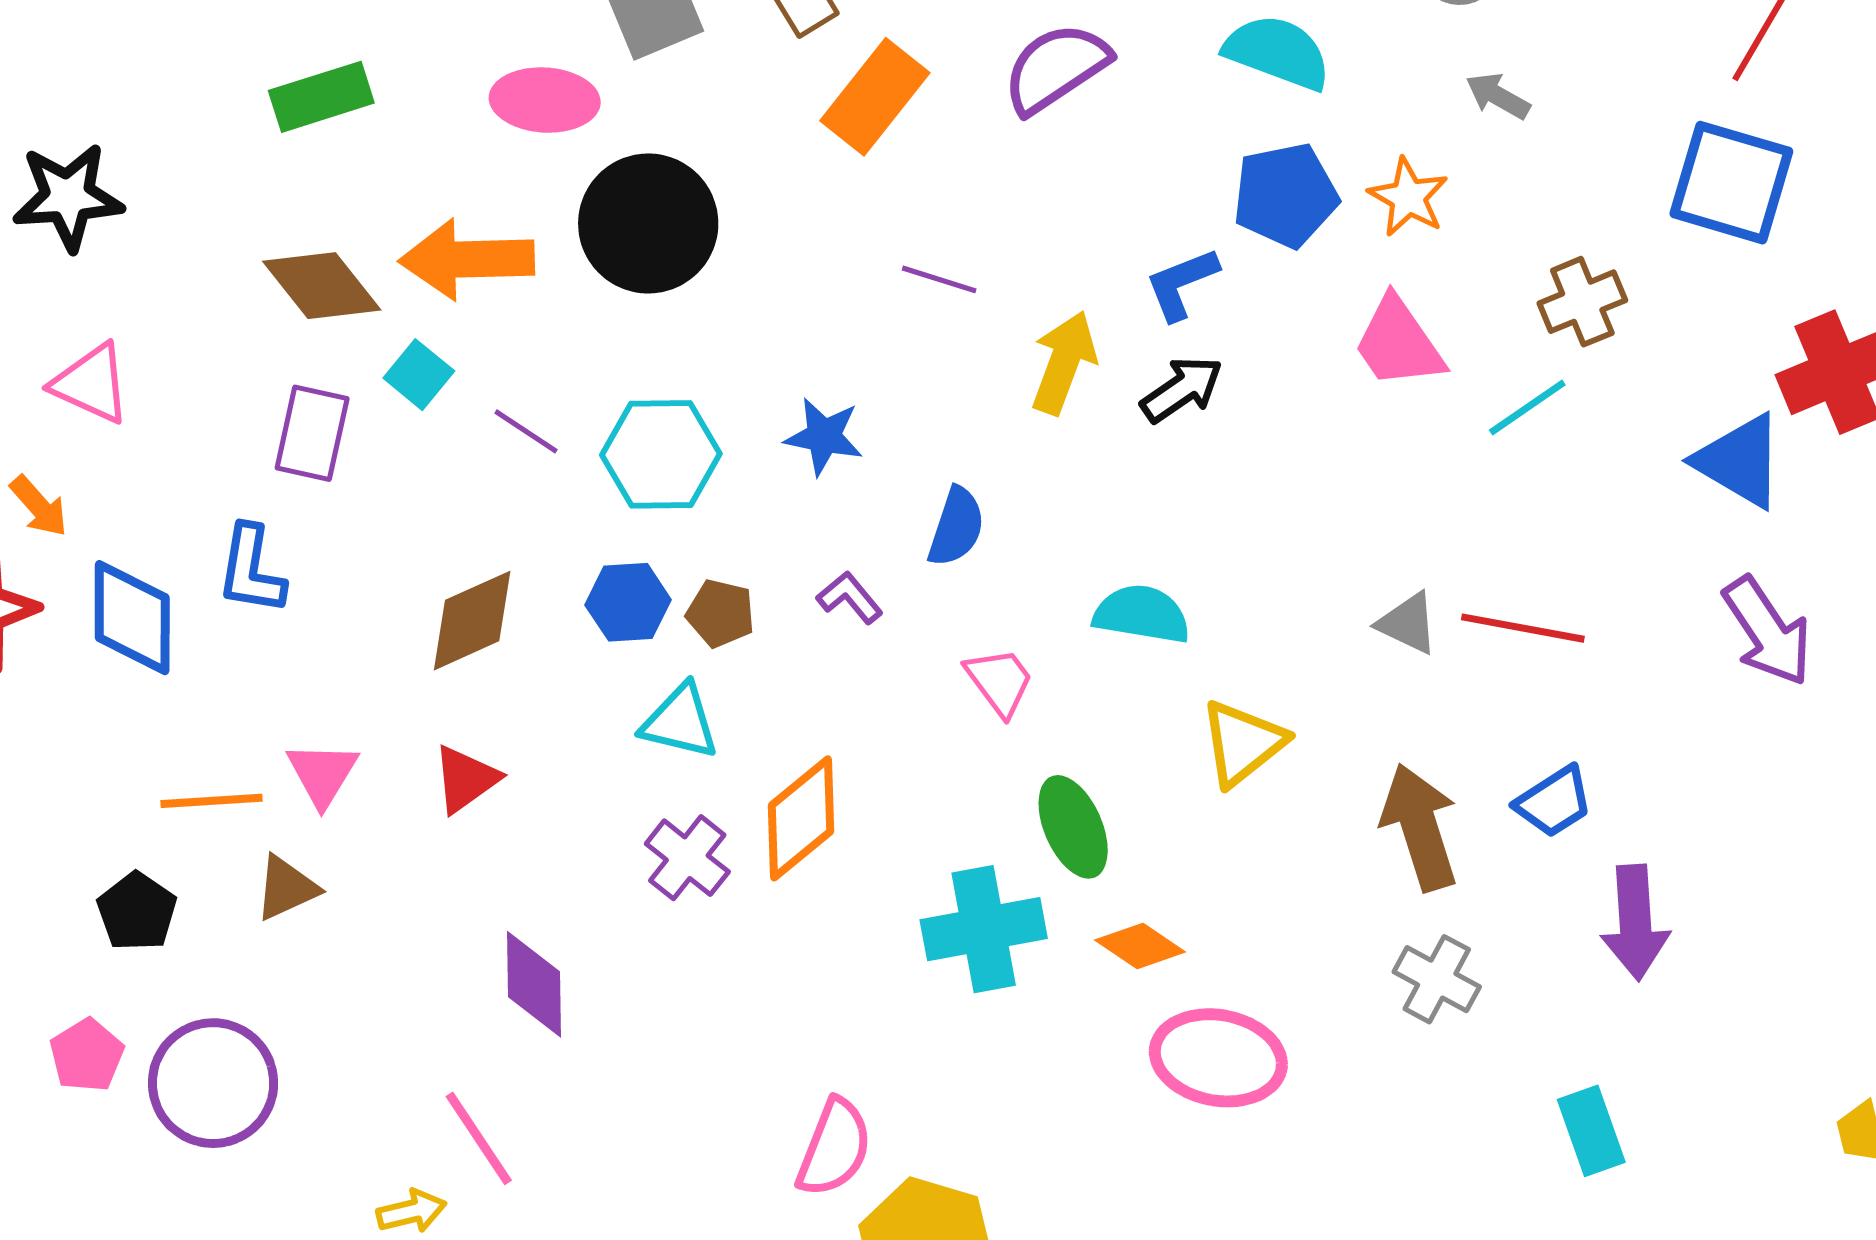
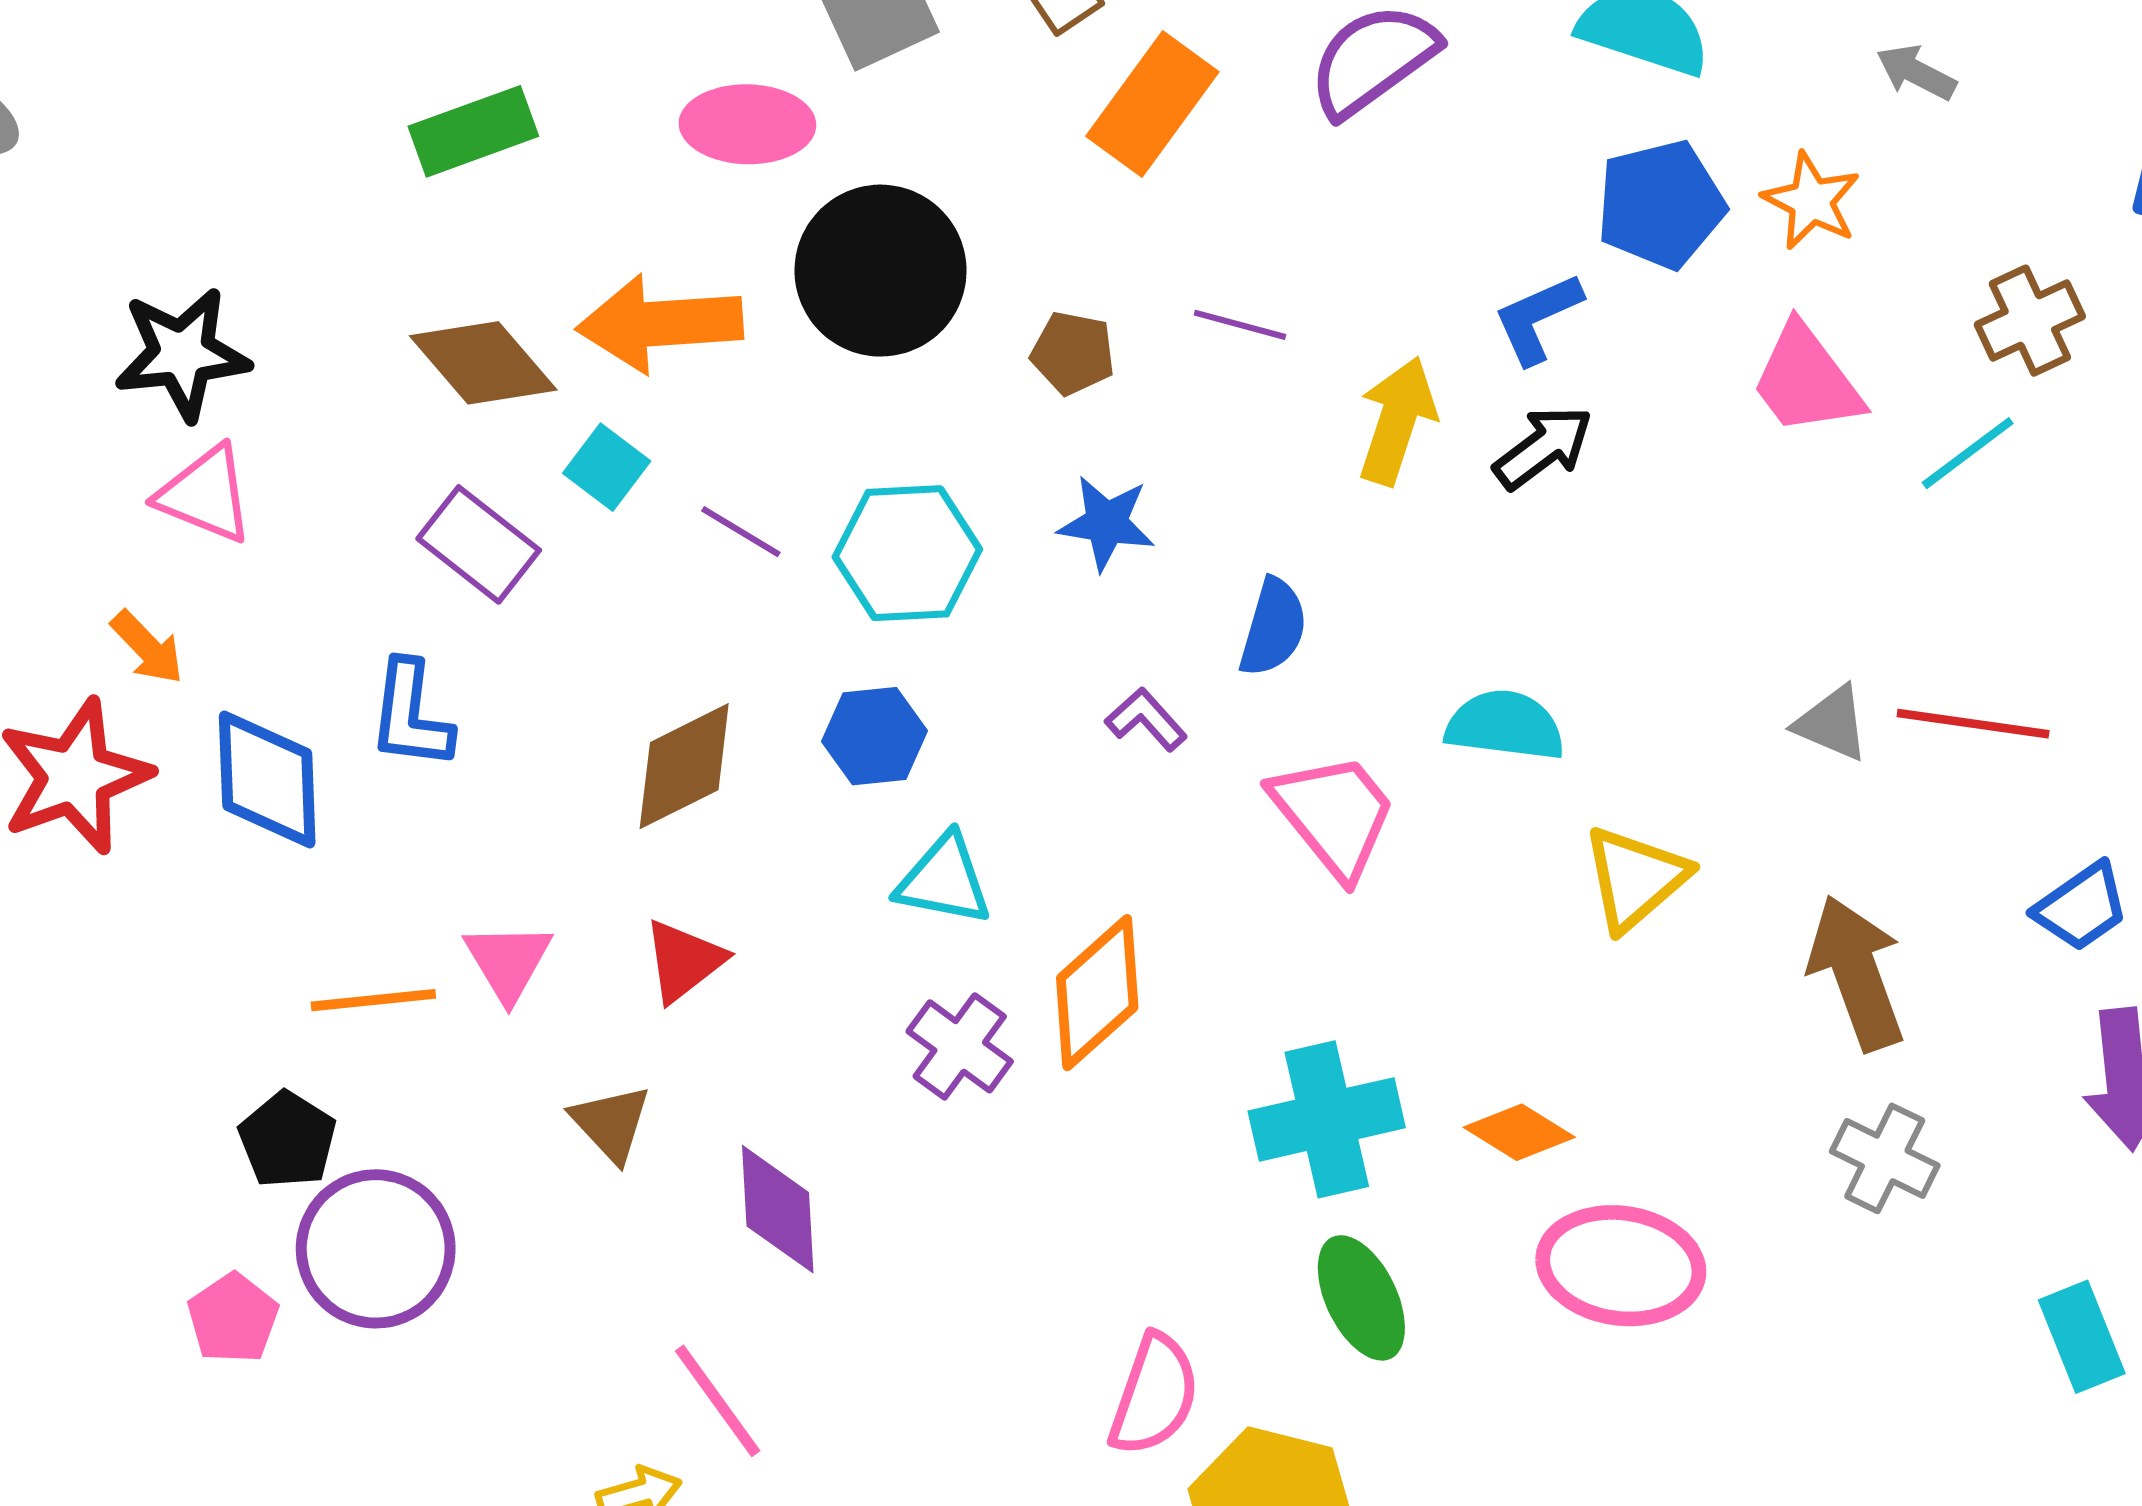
black star: (68, 197) -> (182, 354), moved
purple rectangle: (312, 433) -> (479, 544), turned -62
brown pentagon: (721, 613) -> (1073, 353), moved
pink trapezoid: (1000, 681) -> (1334, 815), size x1.5
blue trapezoid: (1554, 802) -> (2082, 907), moved
green ellipse: (1073, 827) -> (1361, 1298), moved
brown triangle: (286, 888) -> (611, 1123), moved, turned -46
purple circle: (213, 1083) -> (376, 1249), moved

